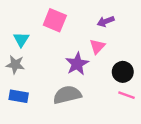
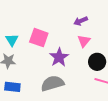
pink square: (55, 20) -> (39, 38), moved
pink triangle: (97, 46) -> (84, 41), moved

